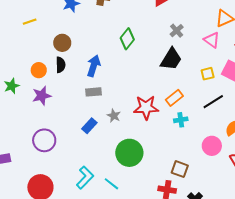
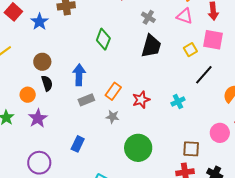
orange rectangle: (174, 98) -> (113, 91), moved
red star: (146, 107) -> (141, 100), size x0.7
blue rectangle: (89, 126) -> (78, 144), moved
purple circle: (44, 140) -> (39, 163), moved
pink circle: (212, 146) -> (220, 133), moved

